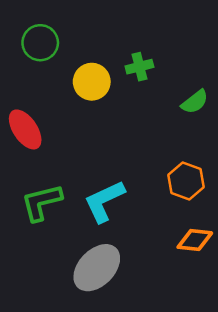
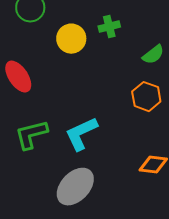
orange hexagon: (186, 181) -> (146, 97), moved

